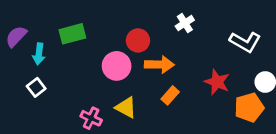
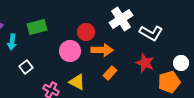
white cross: (185, 23) -> (121, 19), size x1.6
white L-shape: (245, 42) -> (151, 33), moved
white square: (36, 87) -> (26, 67), moved

